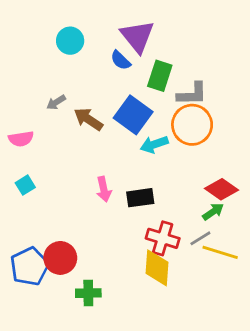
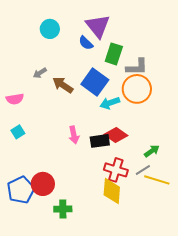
red diamond: (222, 189) -> (116, 135), moved

